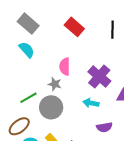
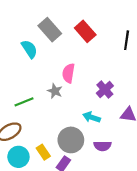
gray rectangle: (28, 24) -> (50, 30), moved
purple cross: (99, 76) -> (105, 89), size x0.7
gray circle: (51, 107) -> (71, 140), moved

